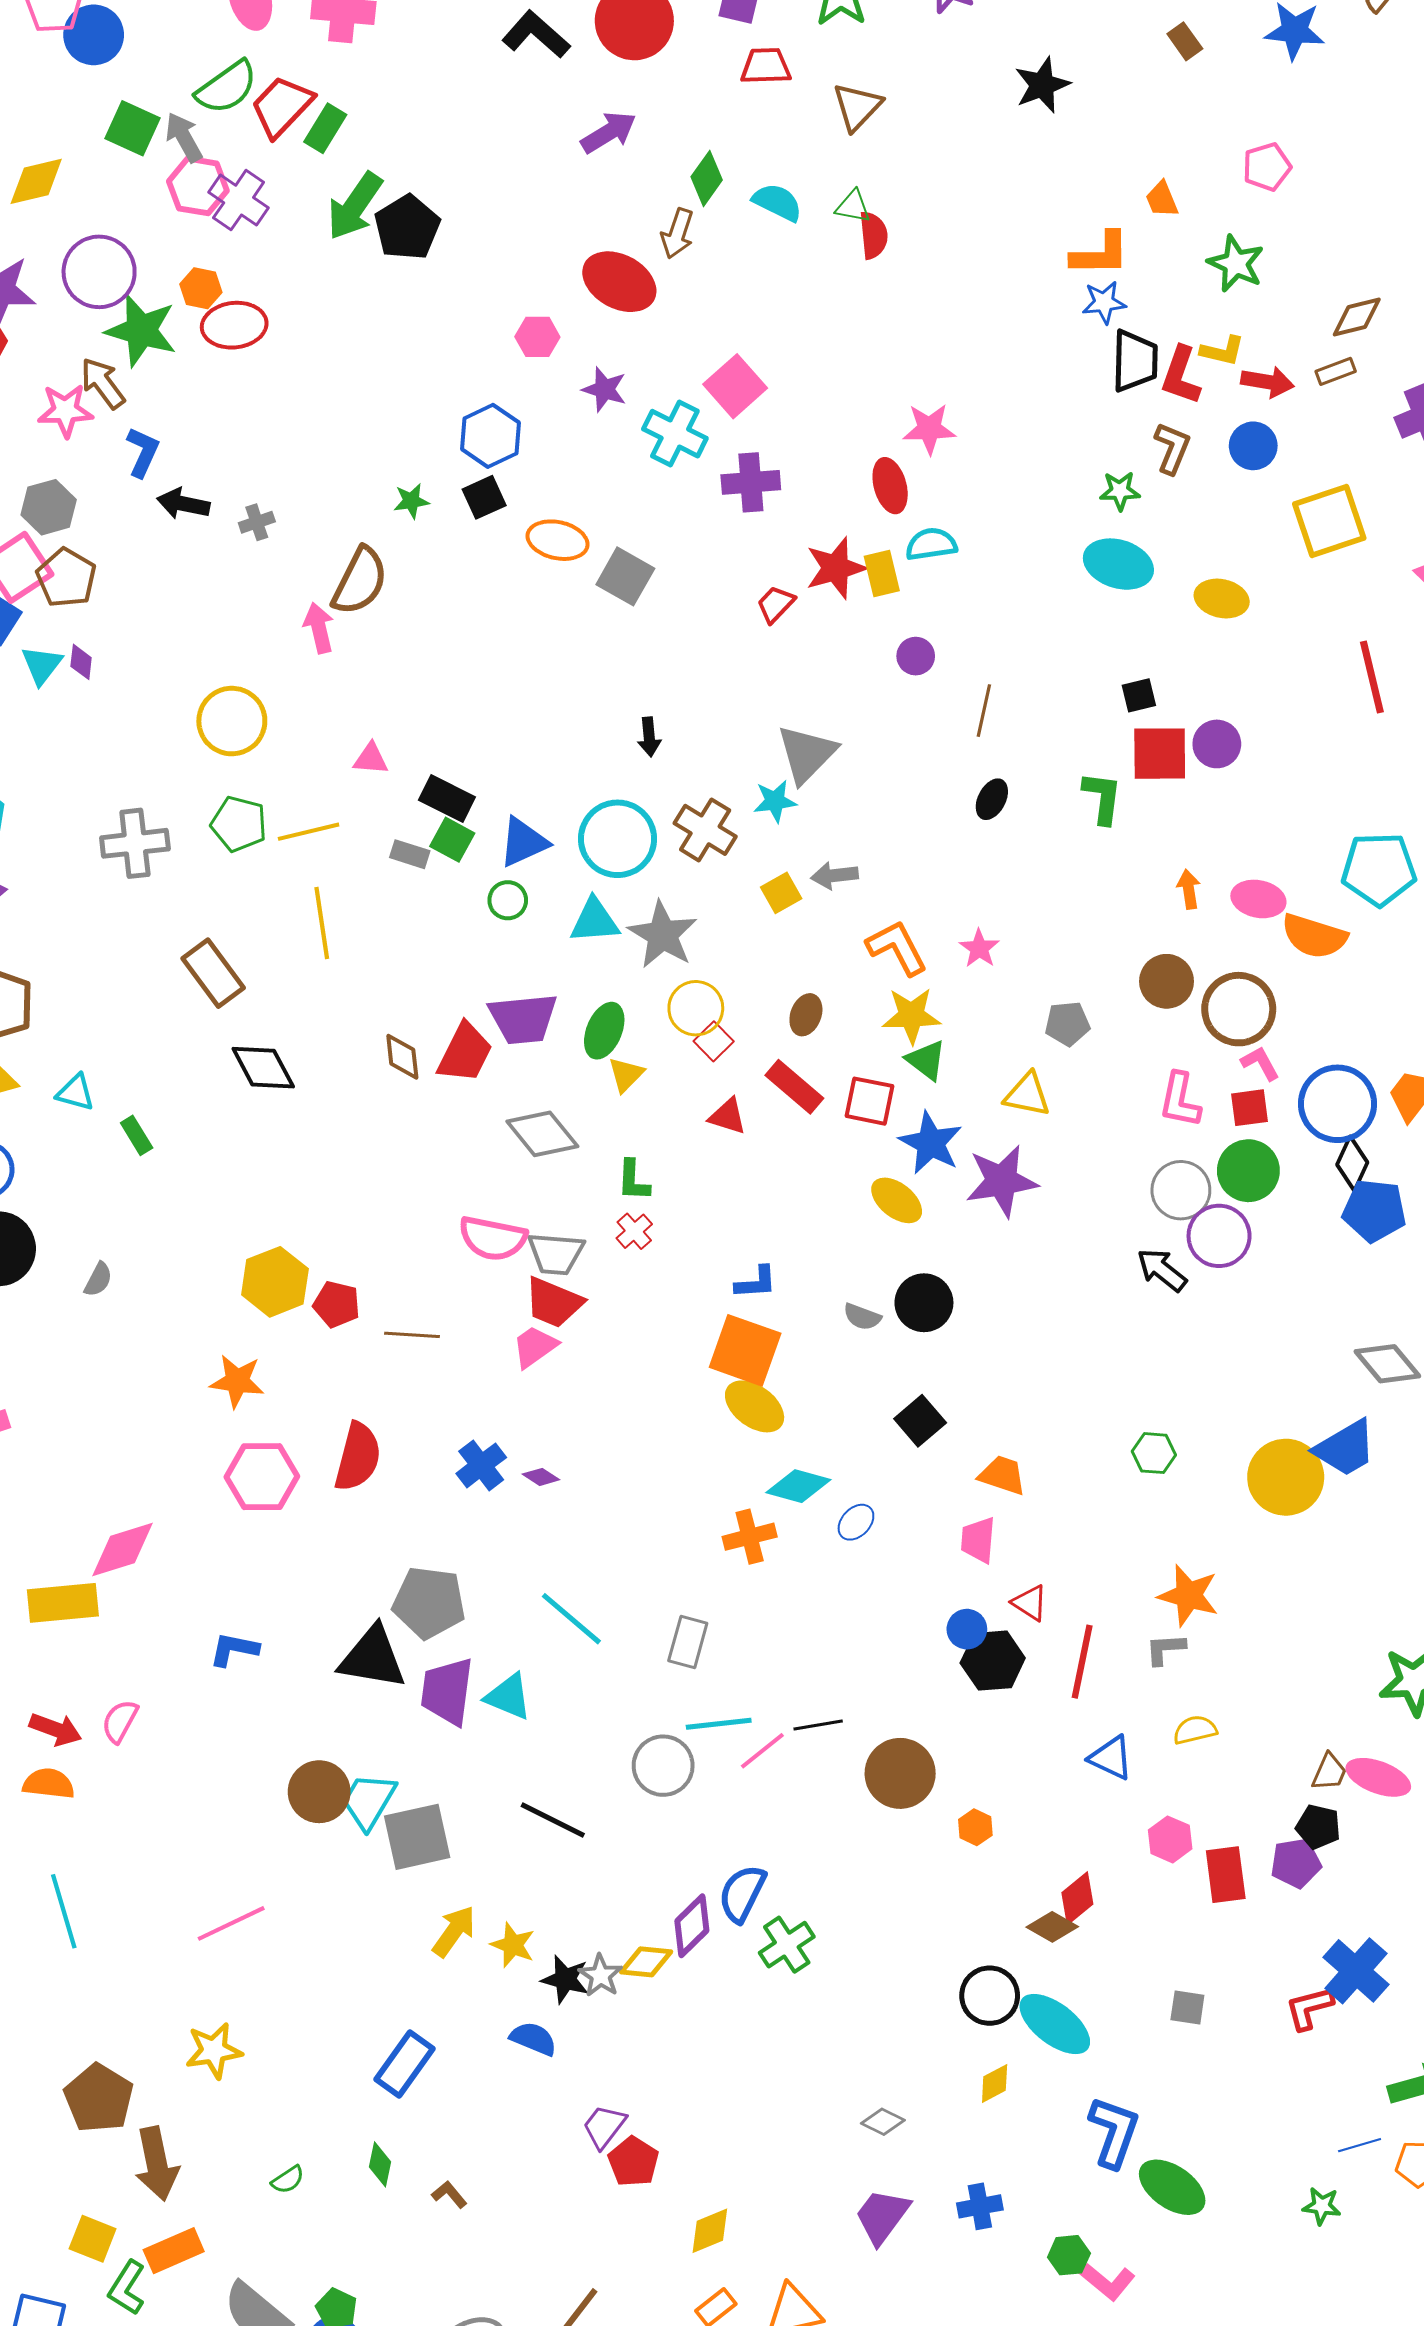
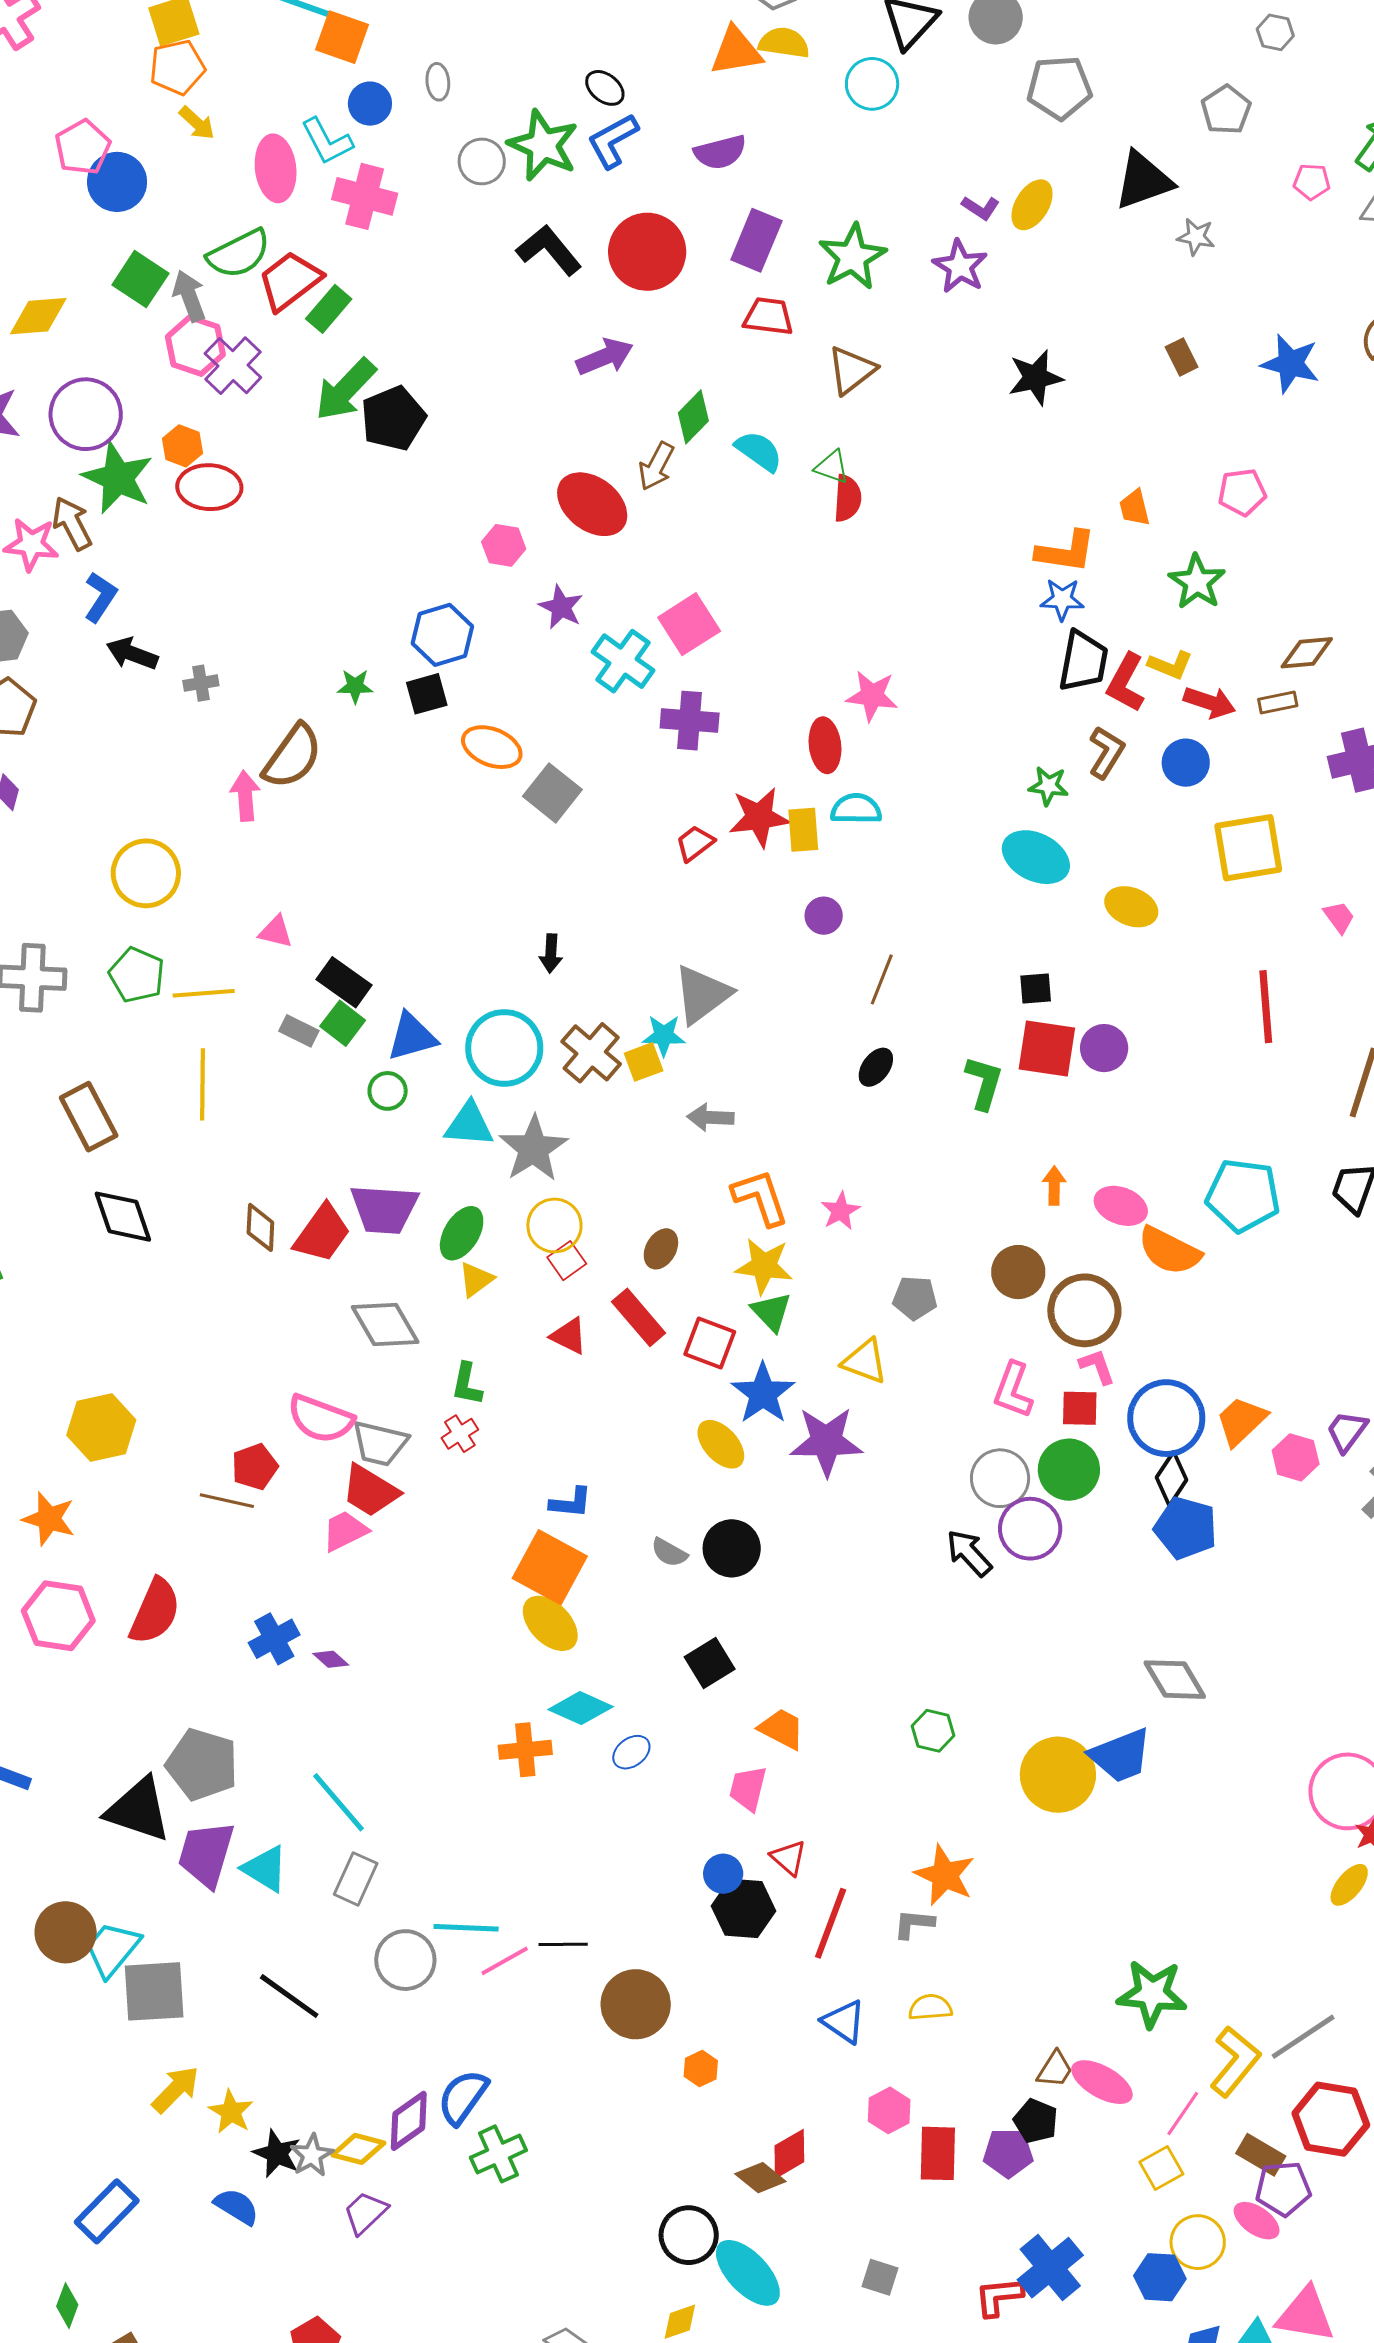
yellow square: (781, 893) -> (644, 1062), moved
red pentagon: (337, 1304) -> (255, 1467), moved, turned 30
gray rectangle: (688, 1642) -> (356, 1879), moved
purple trapezoid: (604, 2126) -> (365, 2213), moved

